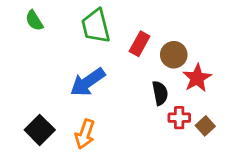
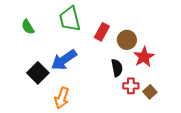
green semicircle: (34, 21) -> (28, 27), moved
black square: (40, 130) -> (38, 73), moved

